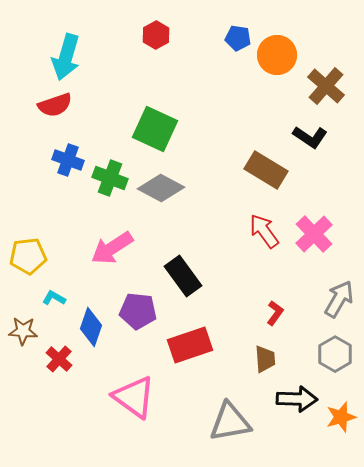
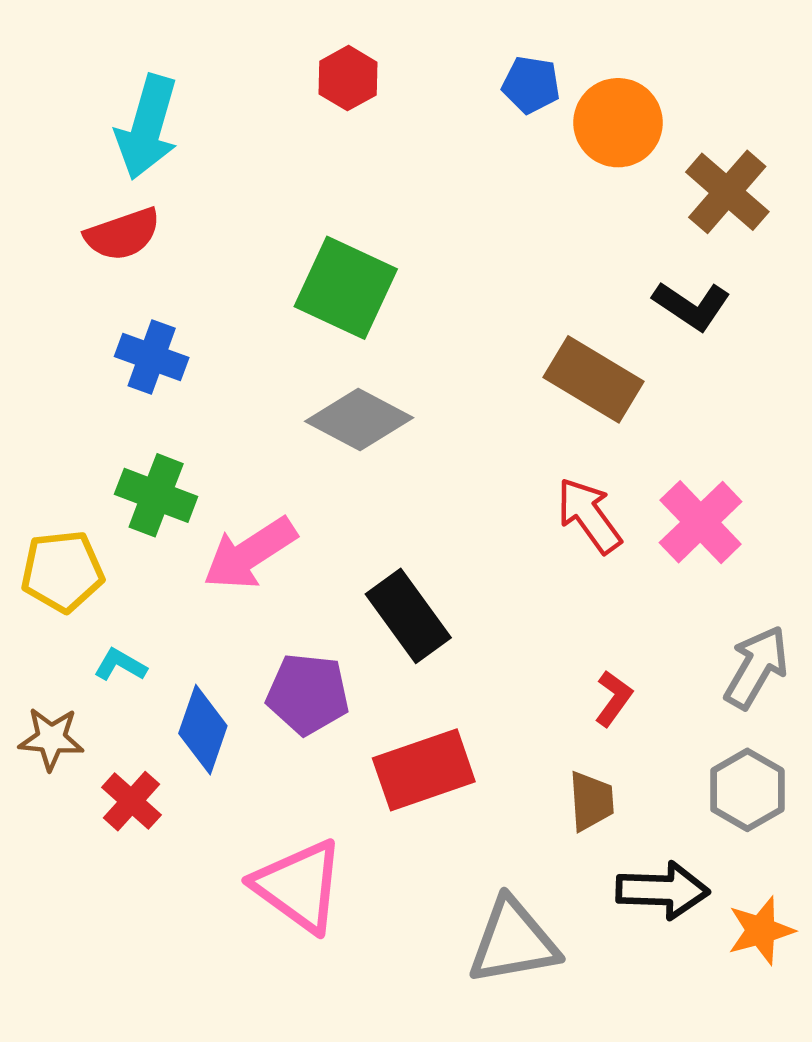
green cross: (110, 178) -> (156, 495), moved

